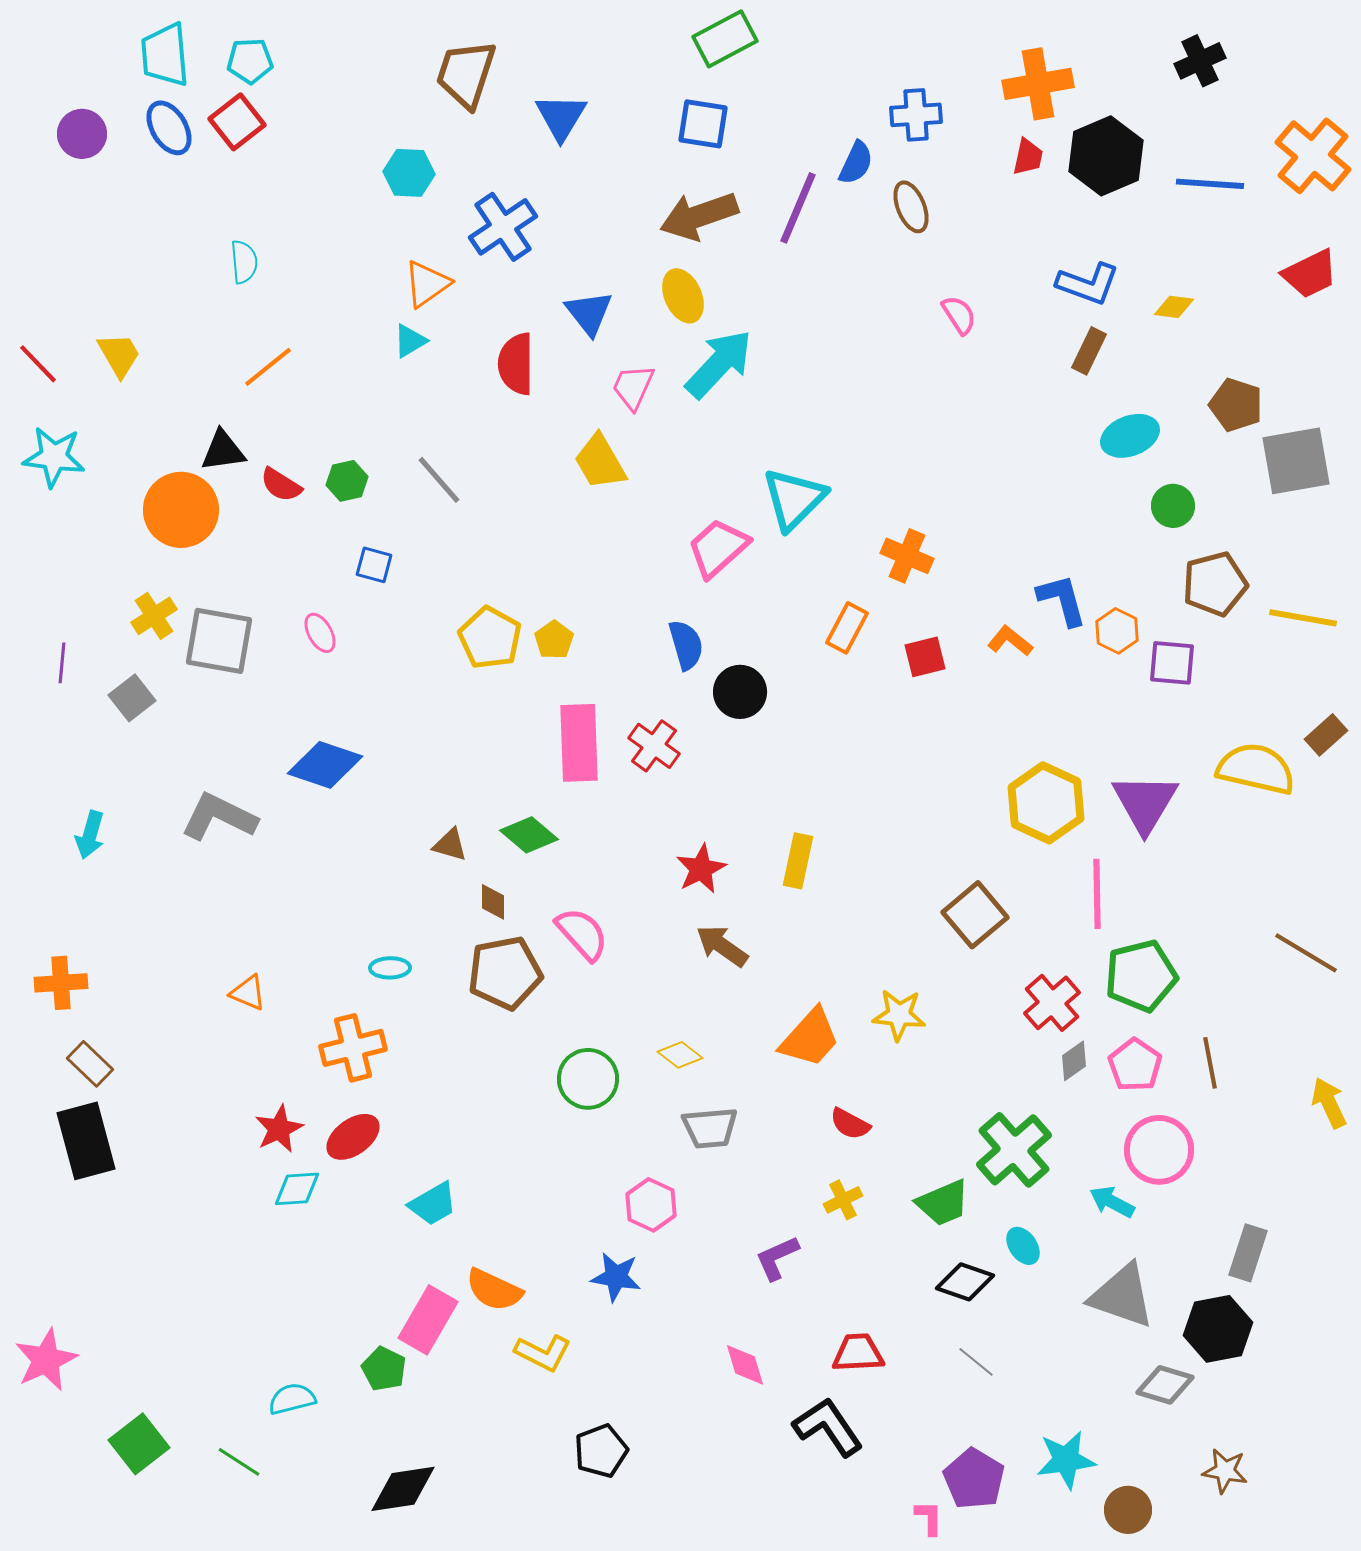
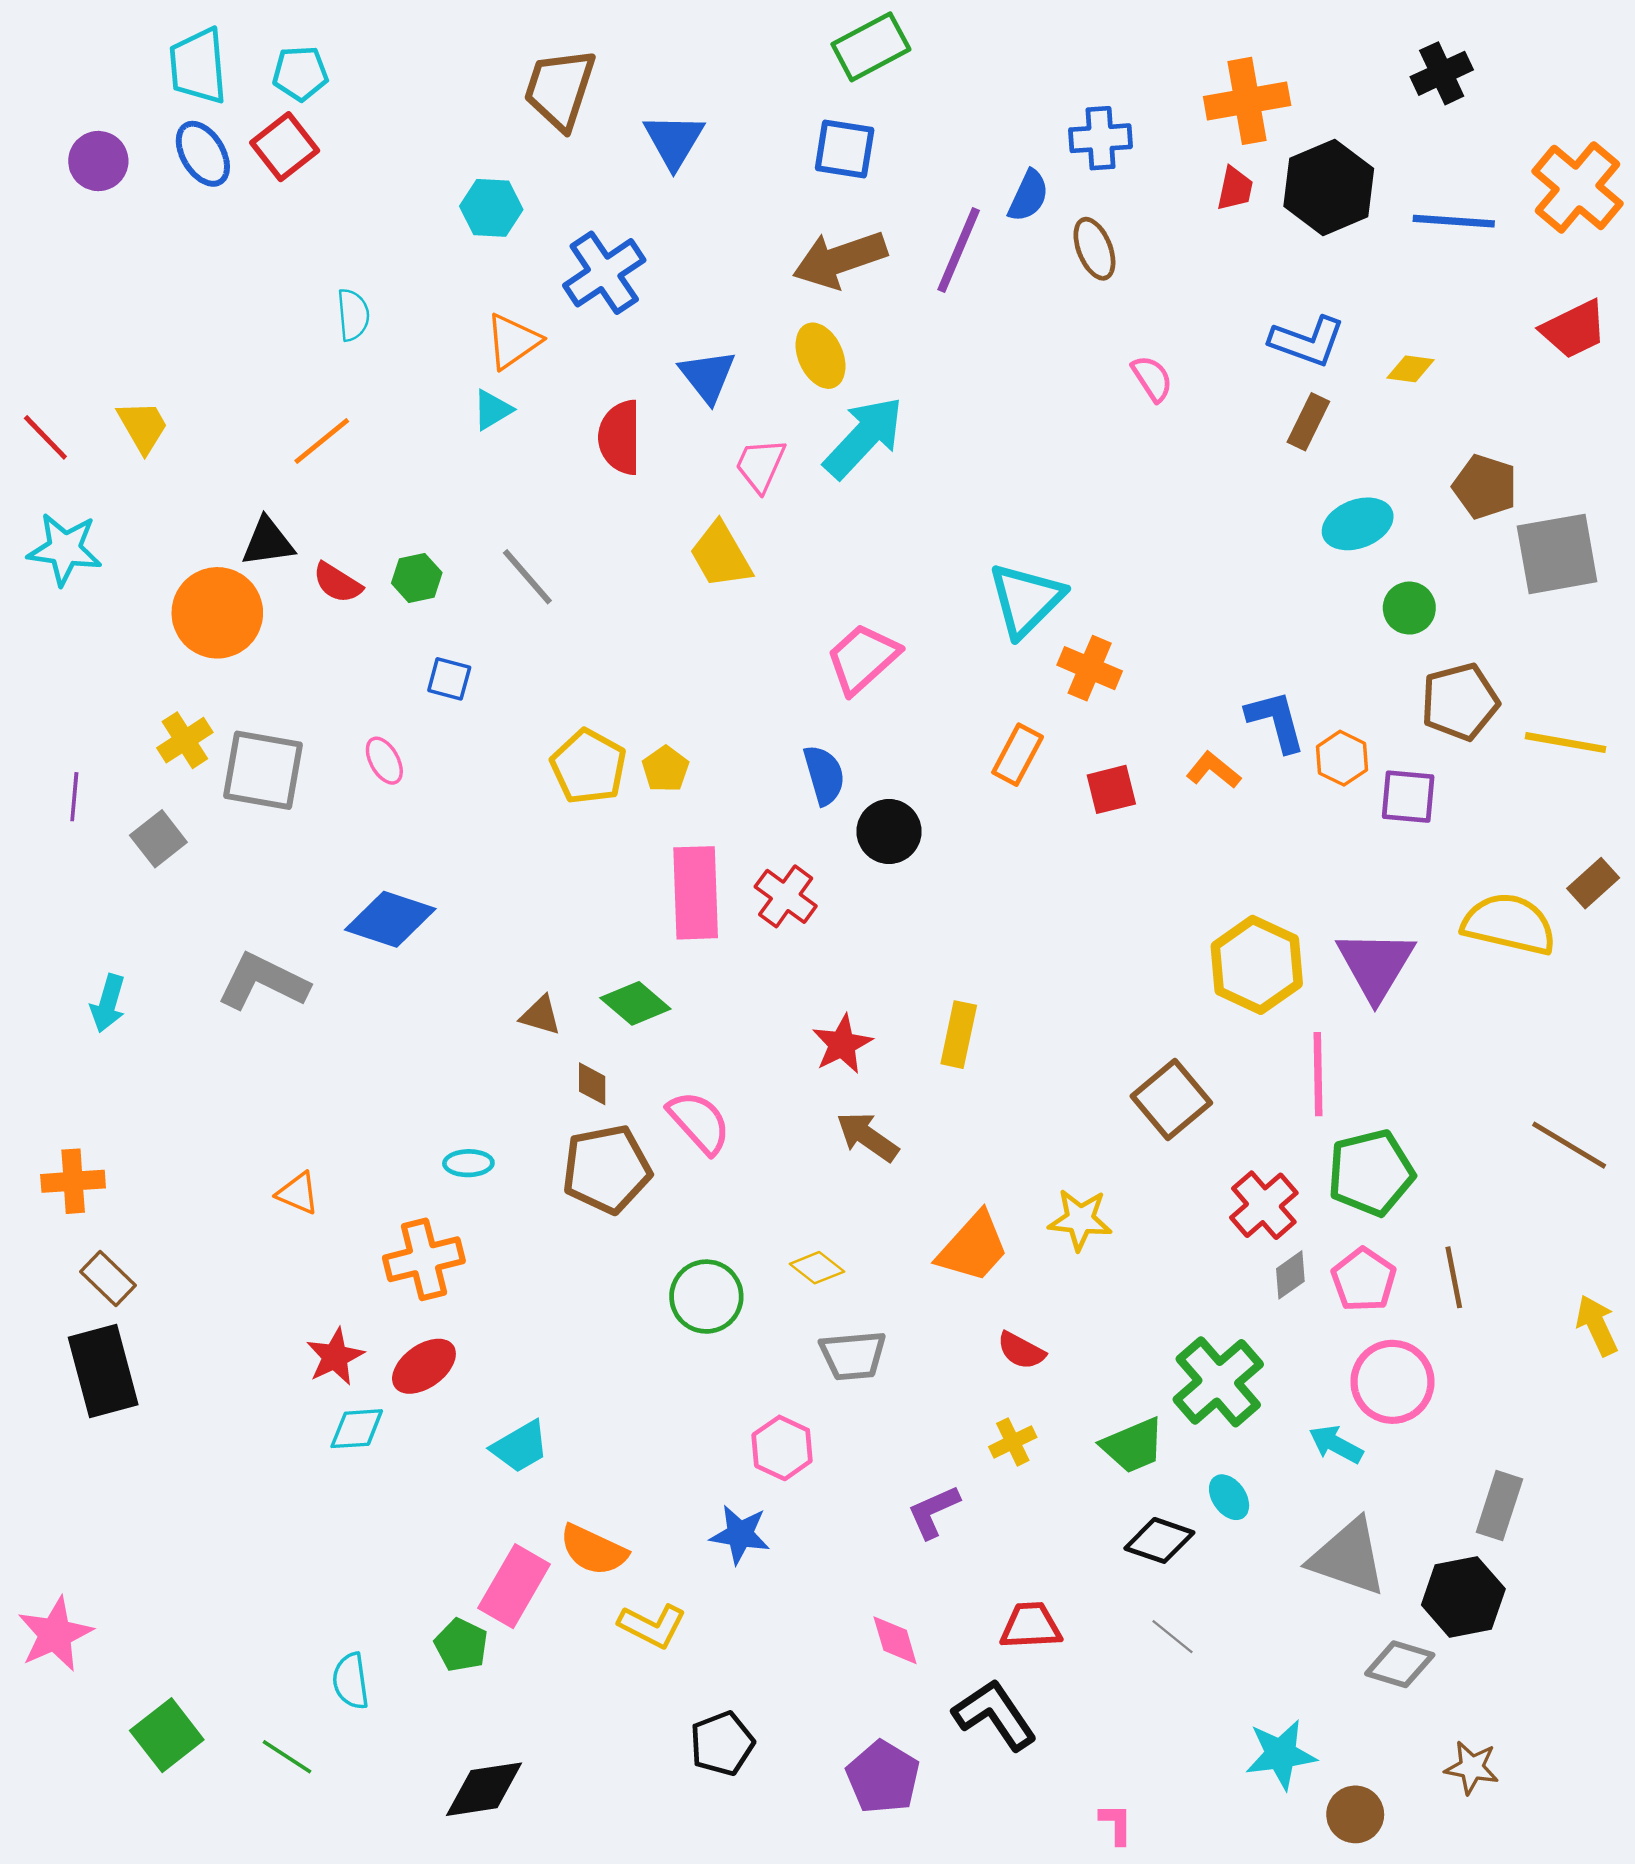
cyan semicircle: (244, 262) -> (353, 315), moved
cyan triangle: (794, 499) -> (1026, 600), moved
cyan semicircle: (292, 1399) -> (351, 1681), turned -84
purple pentagon: (974, 1479) -> (883, 1777), moved

